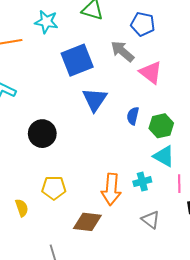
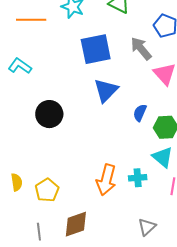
yellow pentagon: (54, 188) -> (47, 190), moved, turned 30
gray triangle: (151, 220) -> (147, 227), moved, turned 30
brown diamond: (87, 222) -> (76, 224), moved, turned -36

